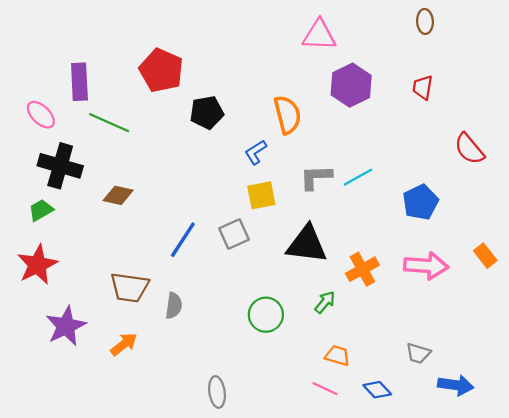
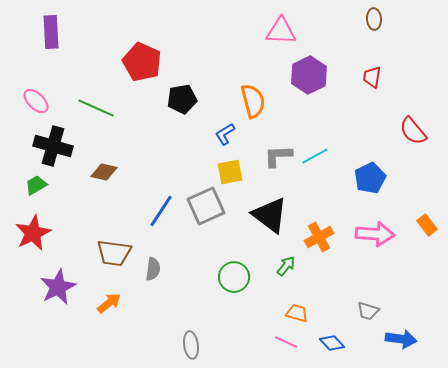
purple rectangle: (79, 82) -> (51, 32), moved
gray square: (234, 234) -> (206, 206), size x1.4
black triangle: (307, 244) -> (270, 215), turned 30

